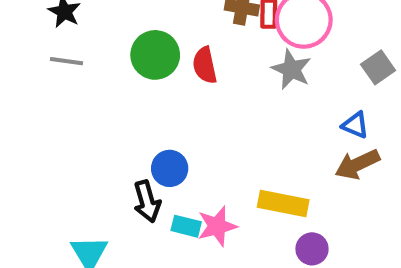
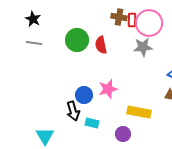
gray star: (291, 69) -> (143, 47), turned -30
pink star: (217, 226) -> (108, 89), moved
purple circle: (312, 249) -> (123, 134), moved

